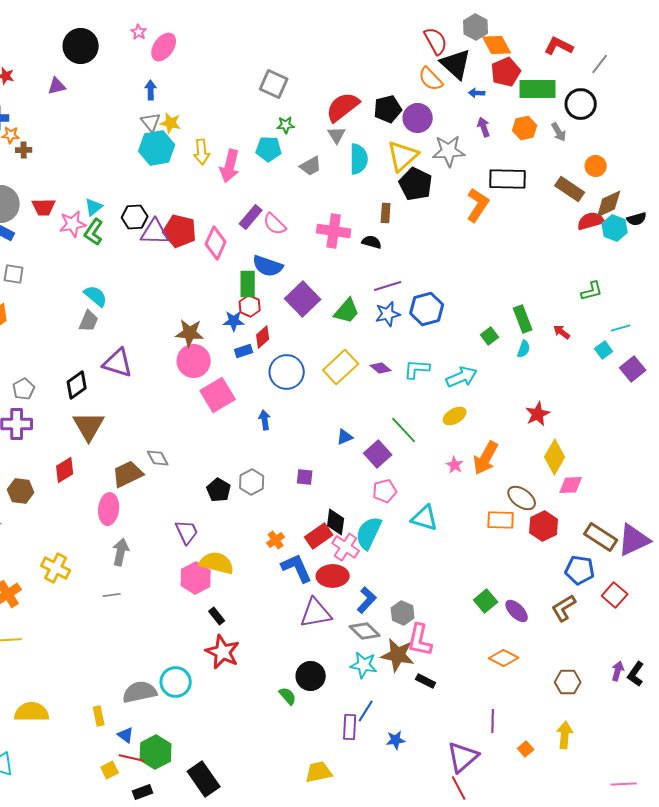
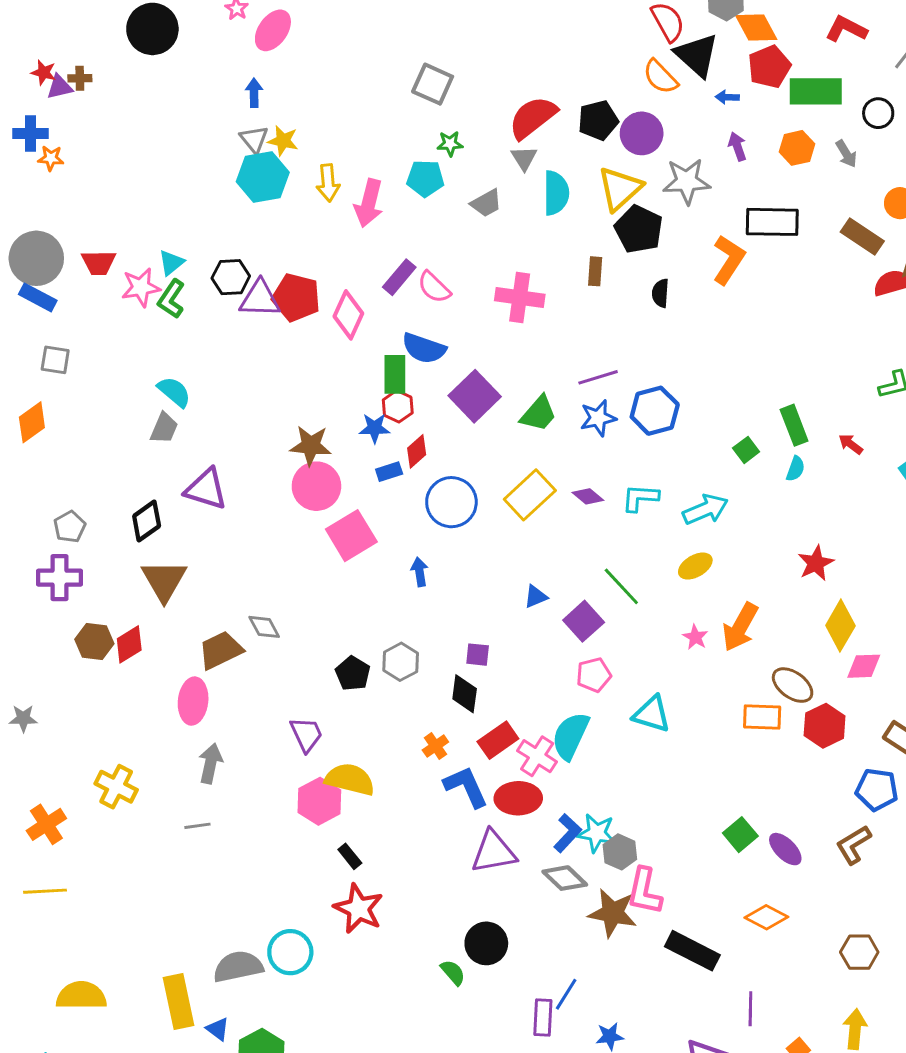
purple triangle: (57, 86) -> (60, 87), moved
black circle: (581, 104) -> (878, 113), size x0.7
brown cross: (24, 150) -> (80, 78), moved
black semicircle: (372, 242) -> (660, 293), moved, turned -102
brown hexagon: (21, 491) -> (94, 641), moved
black diamond: (336, 522) -> (465, 694), moved
cyan star: (364, 665) -> (597, 833), moved
black rectangle: (426, 681) -> (692, 951), moved, size x1.8
yellow rectangle: (99, 716) -> (179, 1001), size x1.8

